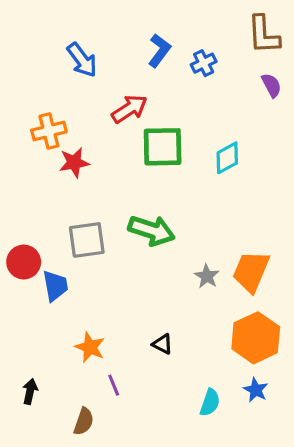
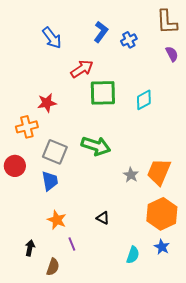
orange cross: (49, 131) -> (27, 127), moved
gray square: (87, 240) -> (55, 152), turned 30
blue trapezoid: (55, 286) -> (50, 181), moved
black arrow: (30, 391) -> (30, 248), moved

